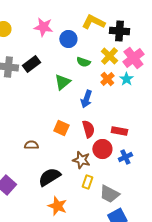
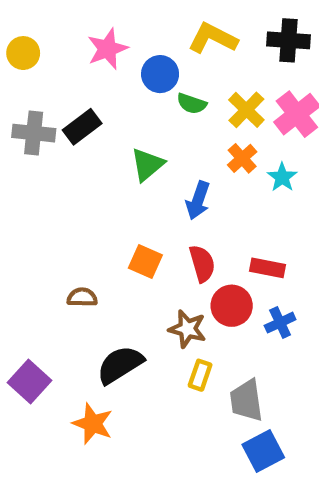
pink star: (43, 27) -> (107, 49), turned -30
black cross: (119, 31) -> (289, 40), moved
green semicircle: (83, 62) -> (192, 104), moved
cyan star: (126, 79) -> (282, 177), moved
gray trapezoid: (109, 194) -> (246, 400), turned 55
orange star: (57, 206) -> (93, 424), moved

